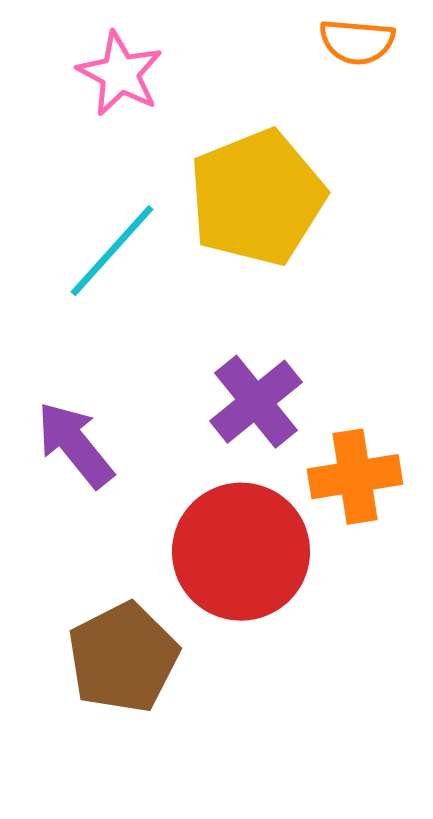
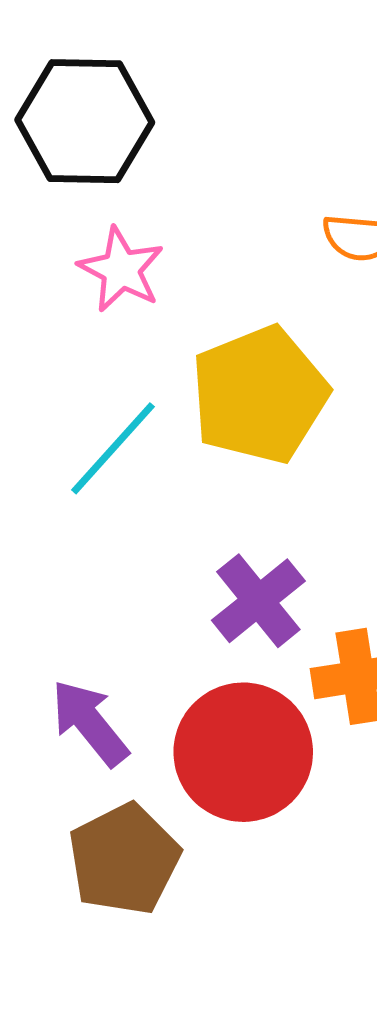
purple arrow: (75, 445) -> (90, 723), moved

